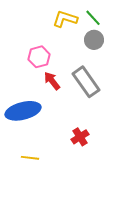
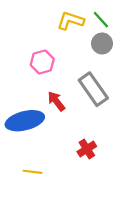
red arrow: (52, 81) -> (56, 101), moved

